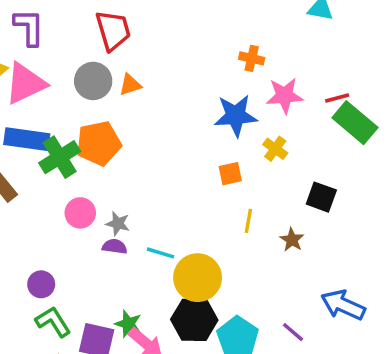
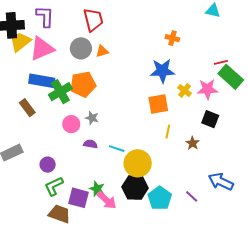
pink star: (285, 96) -> (207, 89), moved
orange square: (230, 174) -> (158, 104), size x1.5
gray star: (118, 224) -> (92, 118), moved
green L-shape: (53, 322) -> (54, 186), turned -85

